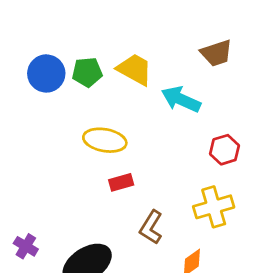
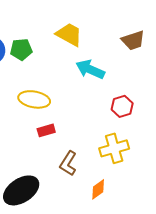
brown trapezoid: (216, 53) -> (133, 40), moved
yellow trapezoid: (135, 69) -> (69, 34), moved

